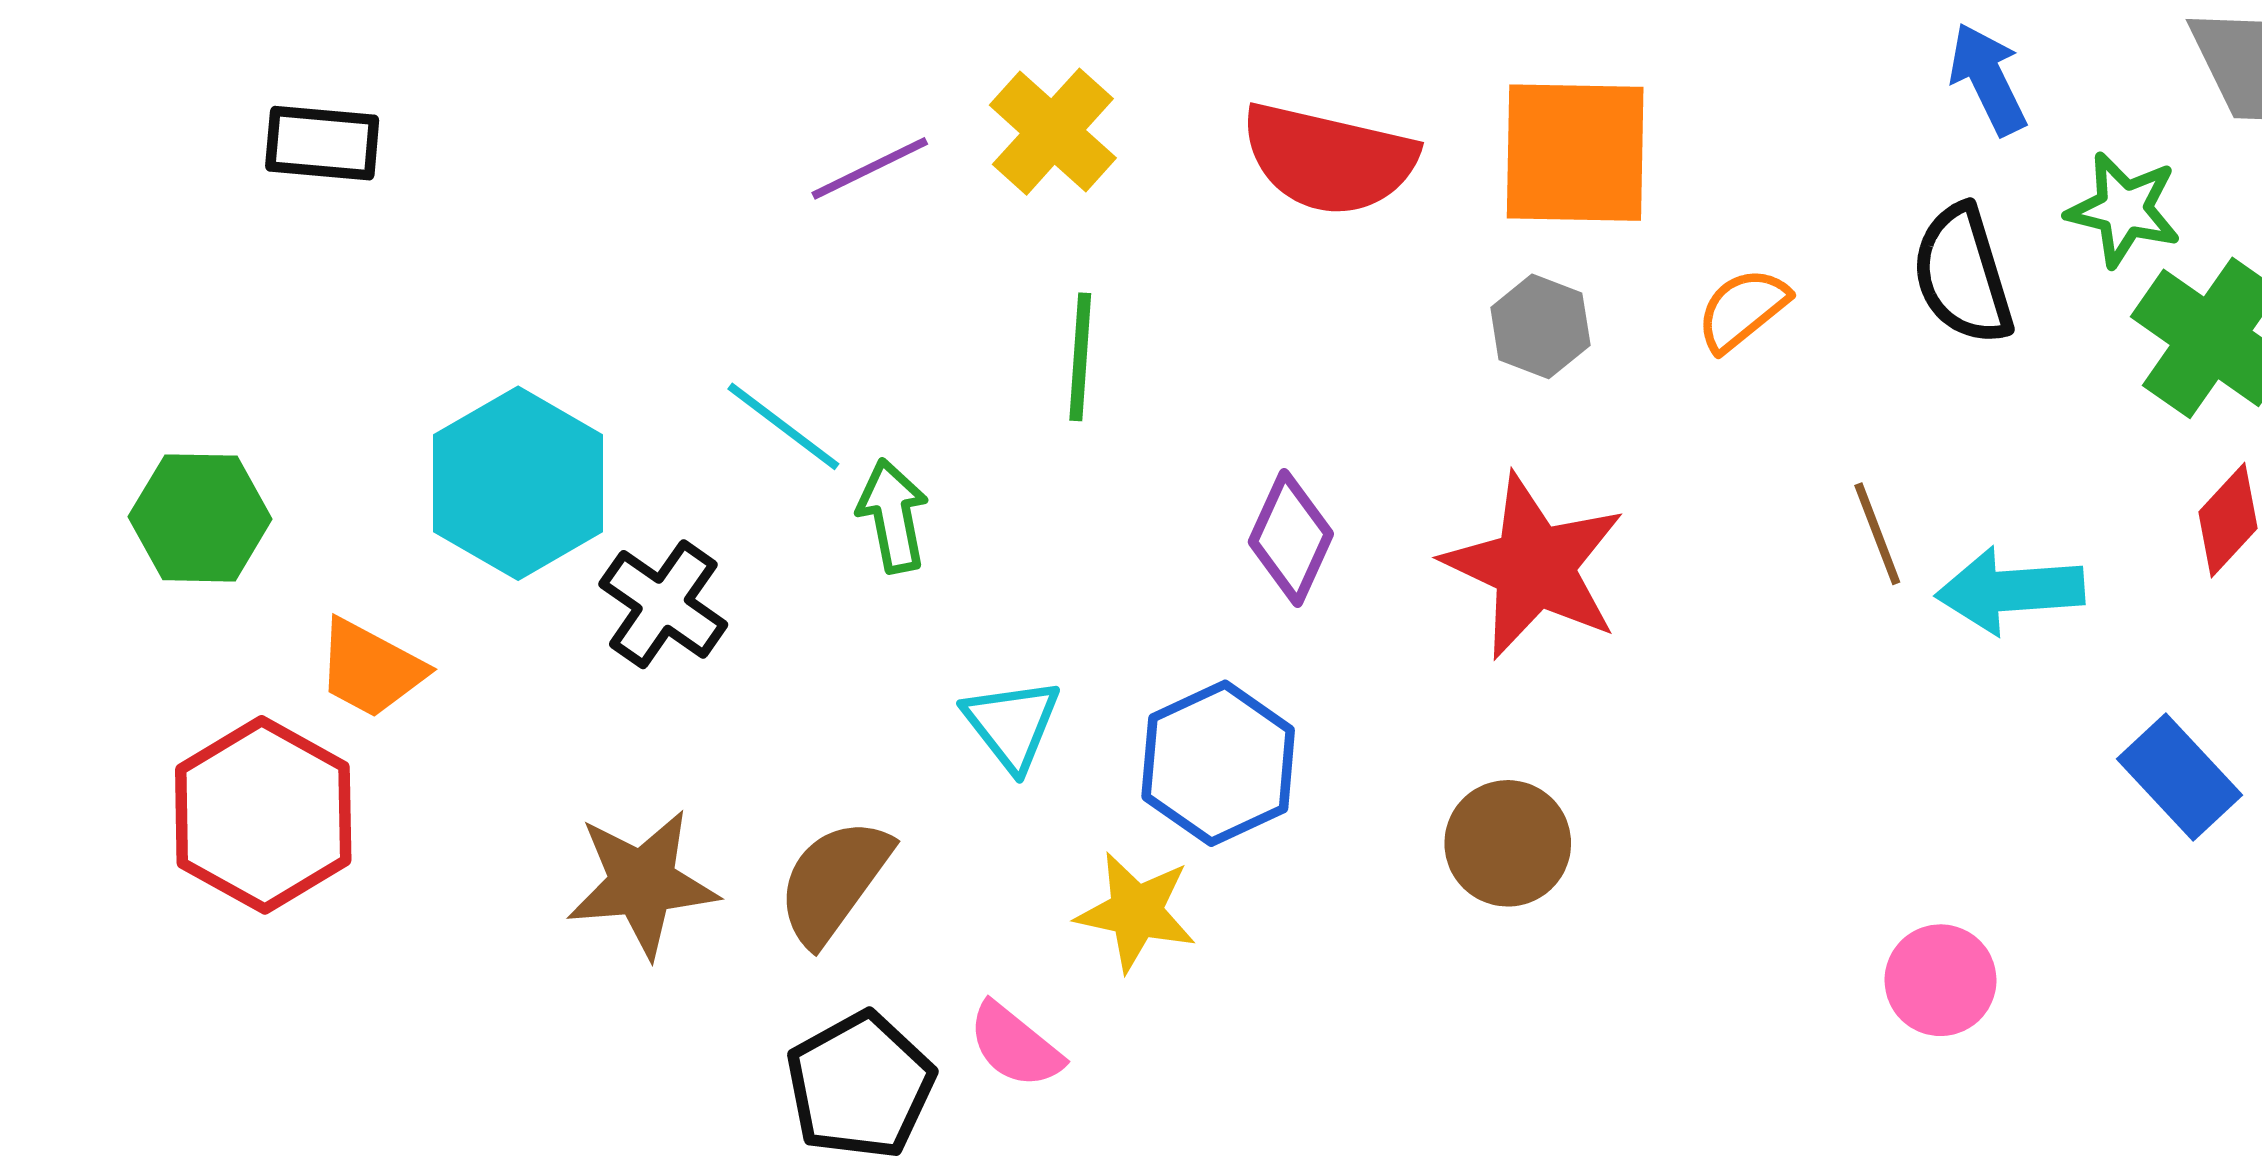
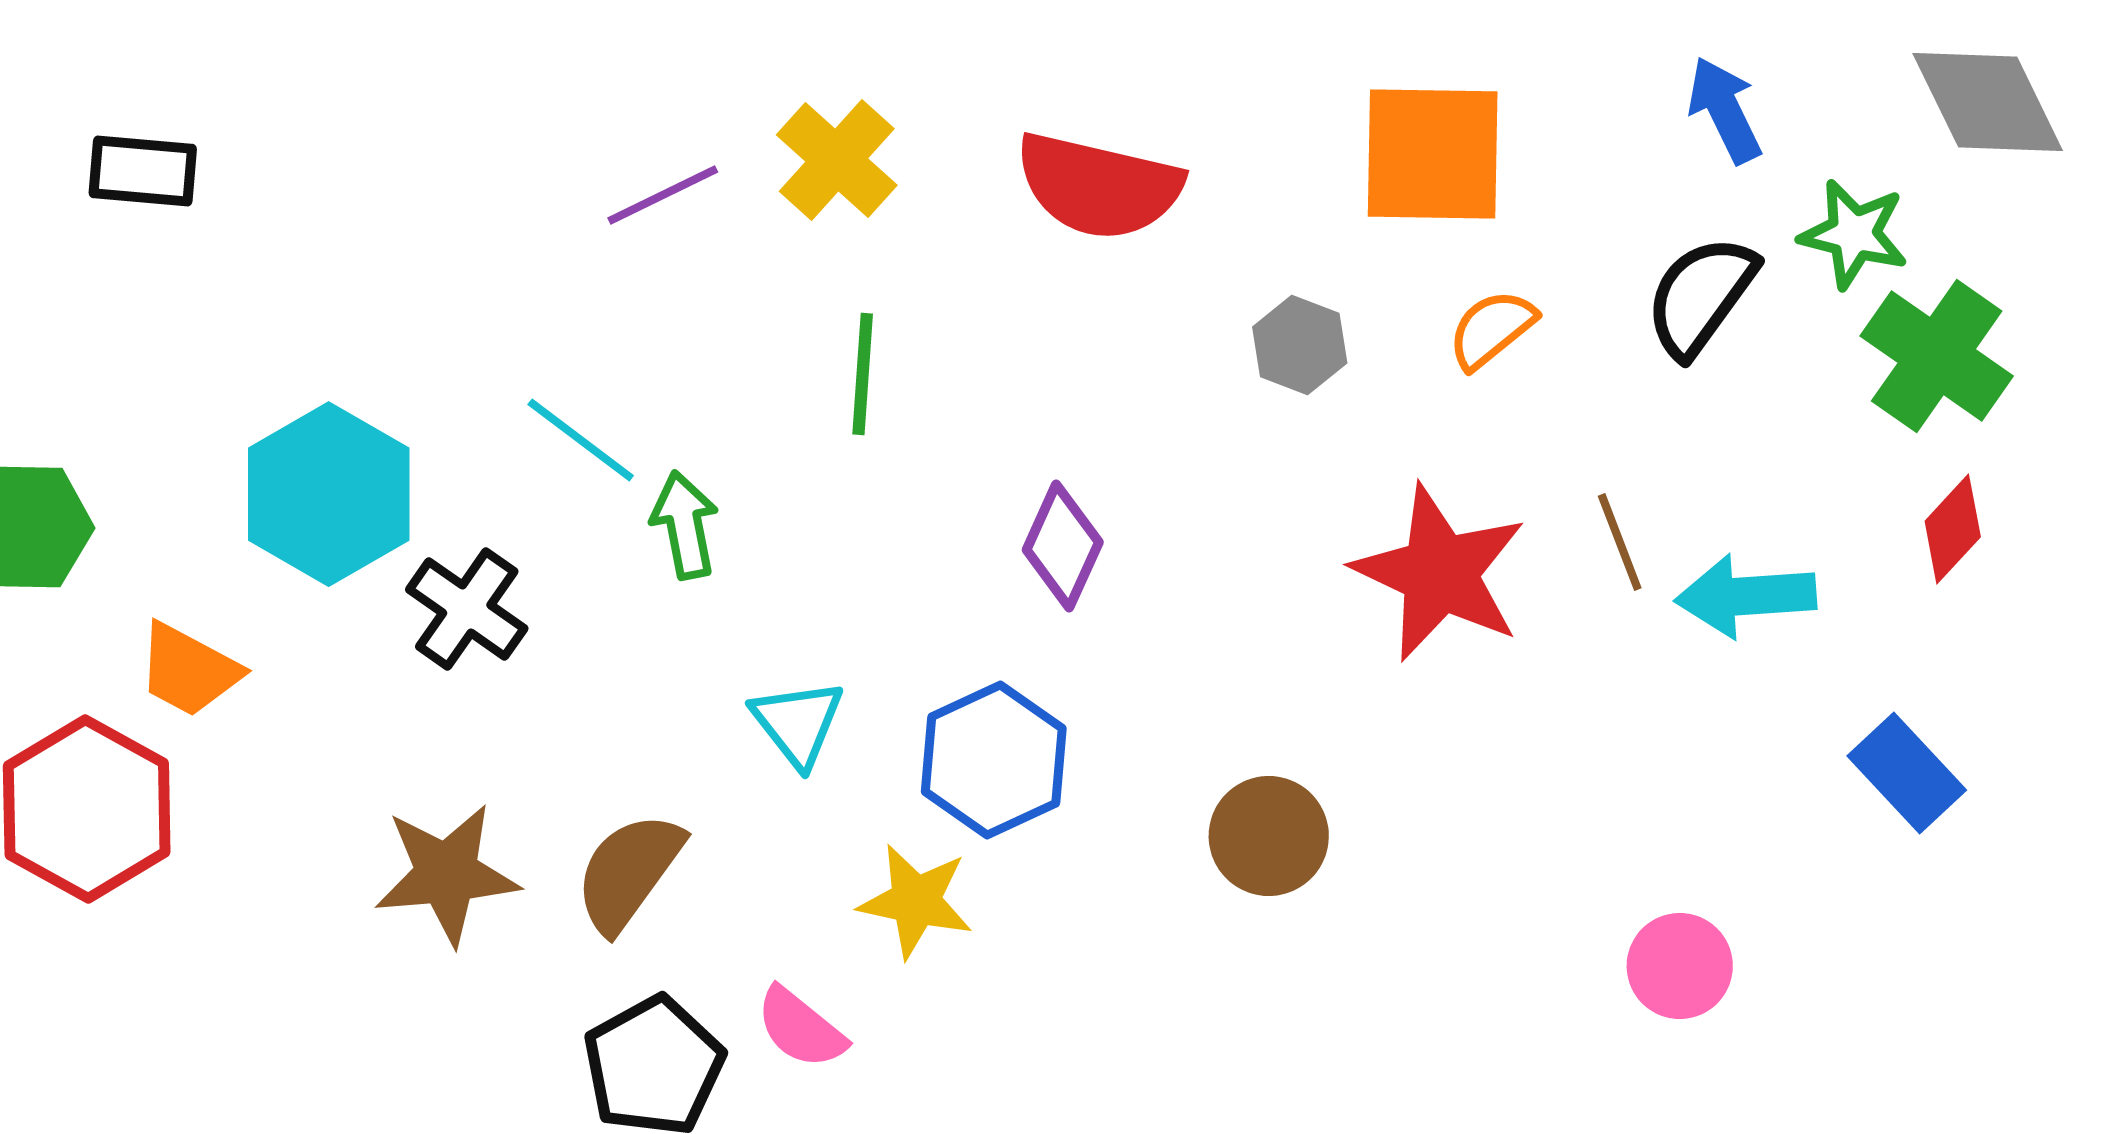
orange square: (1575, 153) -> (1433, 154), moved
black semicircle: (1963, 275) -> (1701, 296), turned 53
red star: (1534, 566) -> (1440, 573), moved

